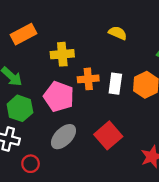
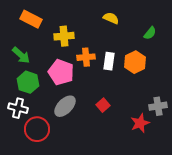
orange rectangle: (23, 34) -> (31, 19), turned 55
red square: (108, 135) -> (103, 105), size x0.6
red circle: (31, 164) -> (37, 129), size x1.6

